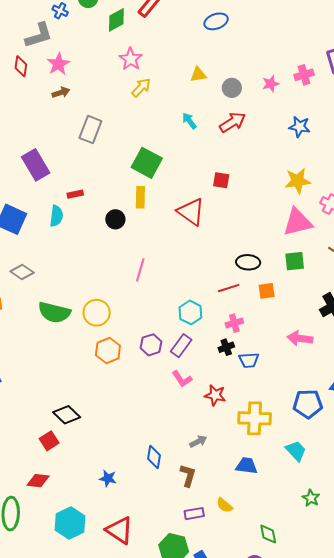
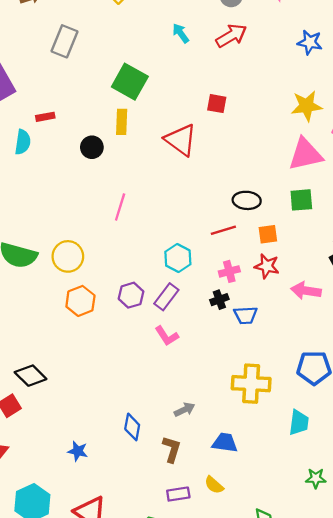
red star: (215, 395) -> (267, 266), moved
cyan trapezoid: (296, 451) -> (299, 423), turned 50
blue trapezoid: (247, 466) -> (225, 443), moved
green star: (311, 498) -> (316, 478), turned -30

